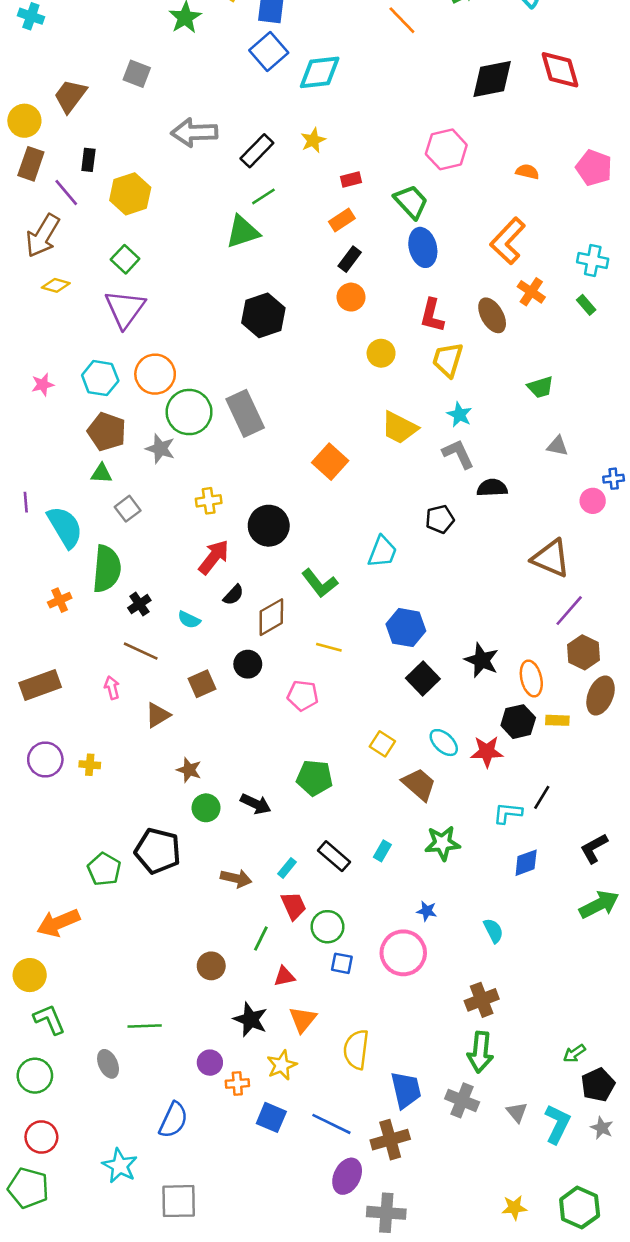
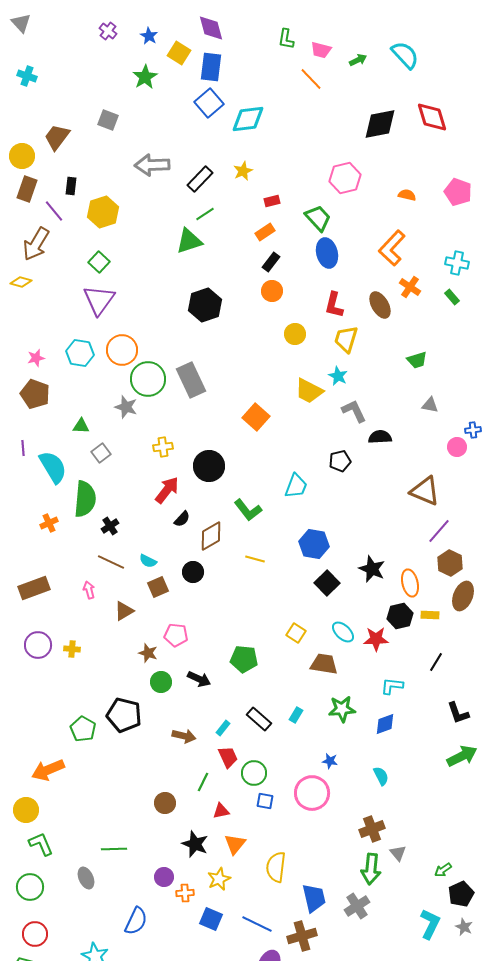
yellow diamond: (56, 285) -> (21, 282), moved
cyan star: (459, 415) -> (338, 376), moved
brown pentagon: (107, 432) -> (35, 394), moved
cyan semicircle: (189, 620) -> (148, 561), moved
pink pentagon: (303, 695) -> (176, 635), moved
brown trapezoid: (419, 784) -> (324, 664), turned -32
black line: (542, 797) -> (436, 662), moved
black L-shape: (594, 848) -> (458, 713), turned -80
blue diamond: (526, 863) -> (385, 724), moved
gray cross: (462, 1100) -> (357, 906), turned 35
gray triangle: (517, 1112) -> (398, 853), moved

